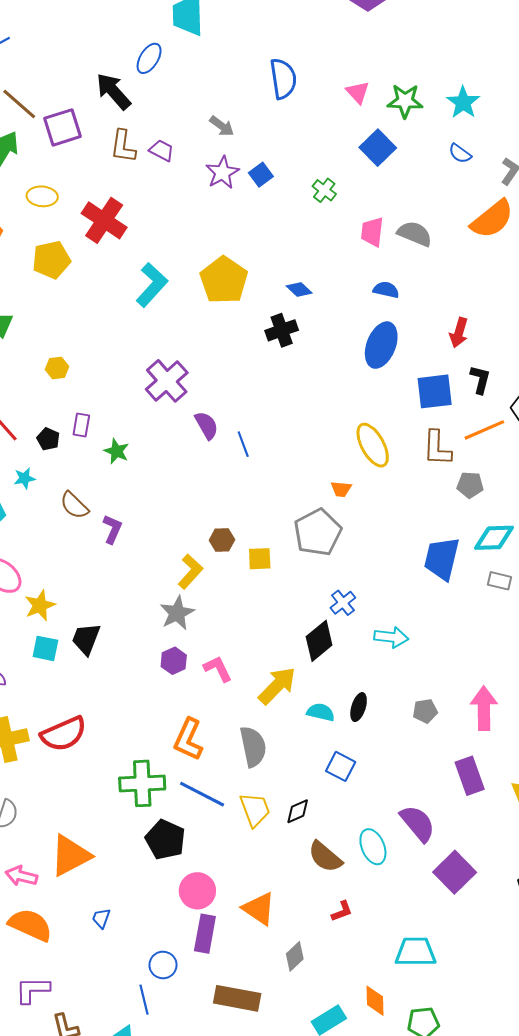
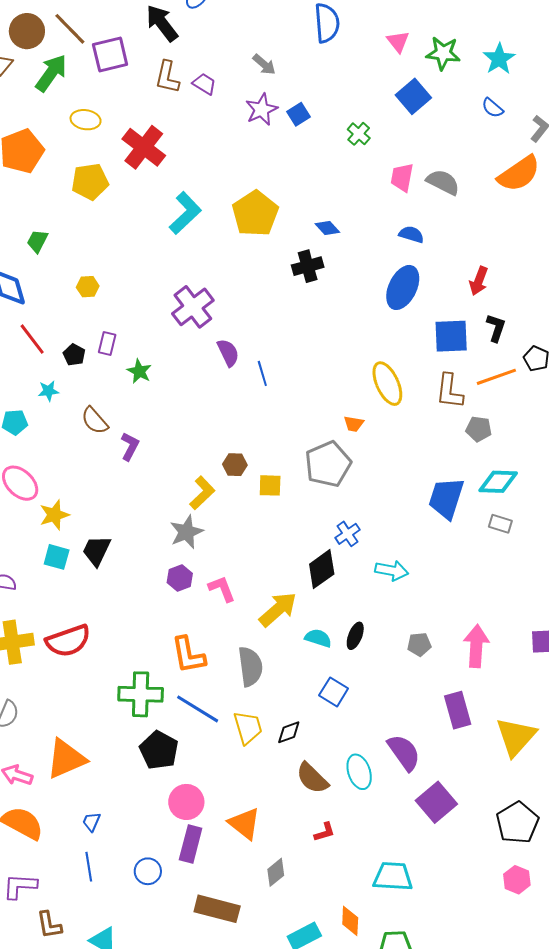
orange L-shape: (188, 739) -> (188, 655), turned -39
blue line: (144, 1000) -> (89, 867), moved

